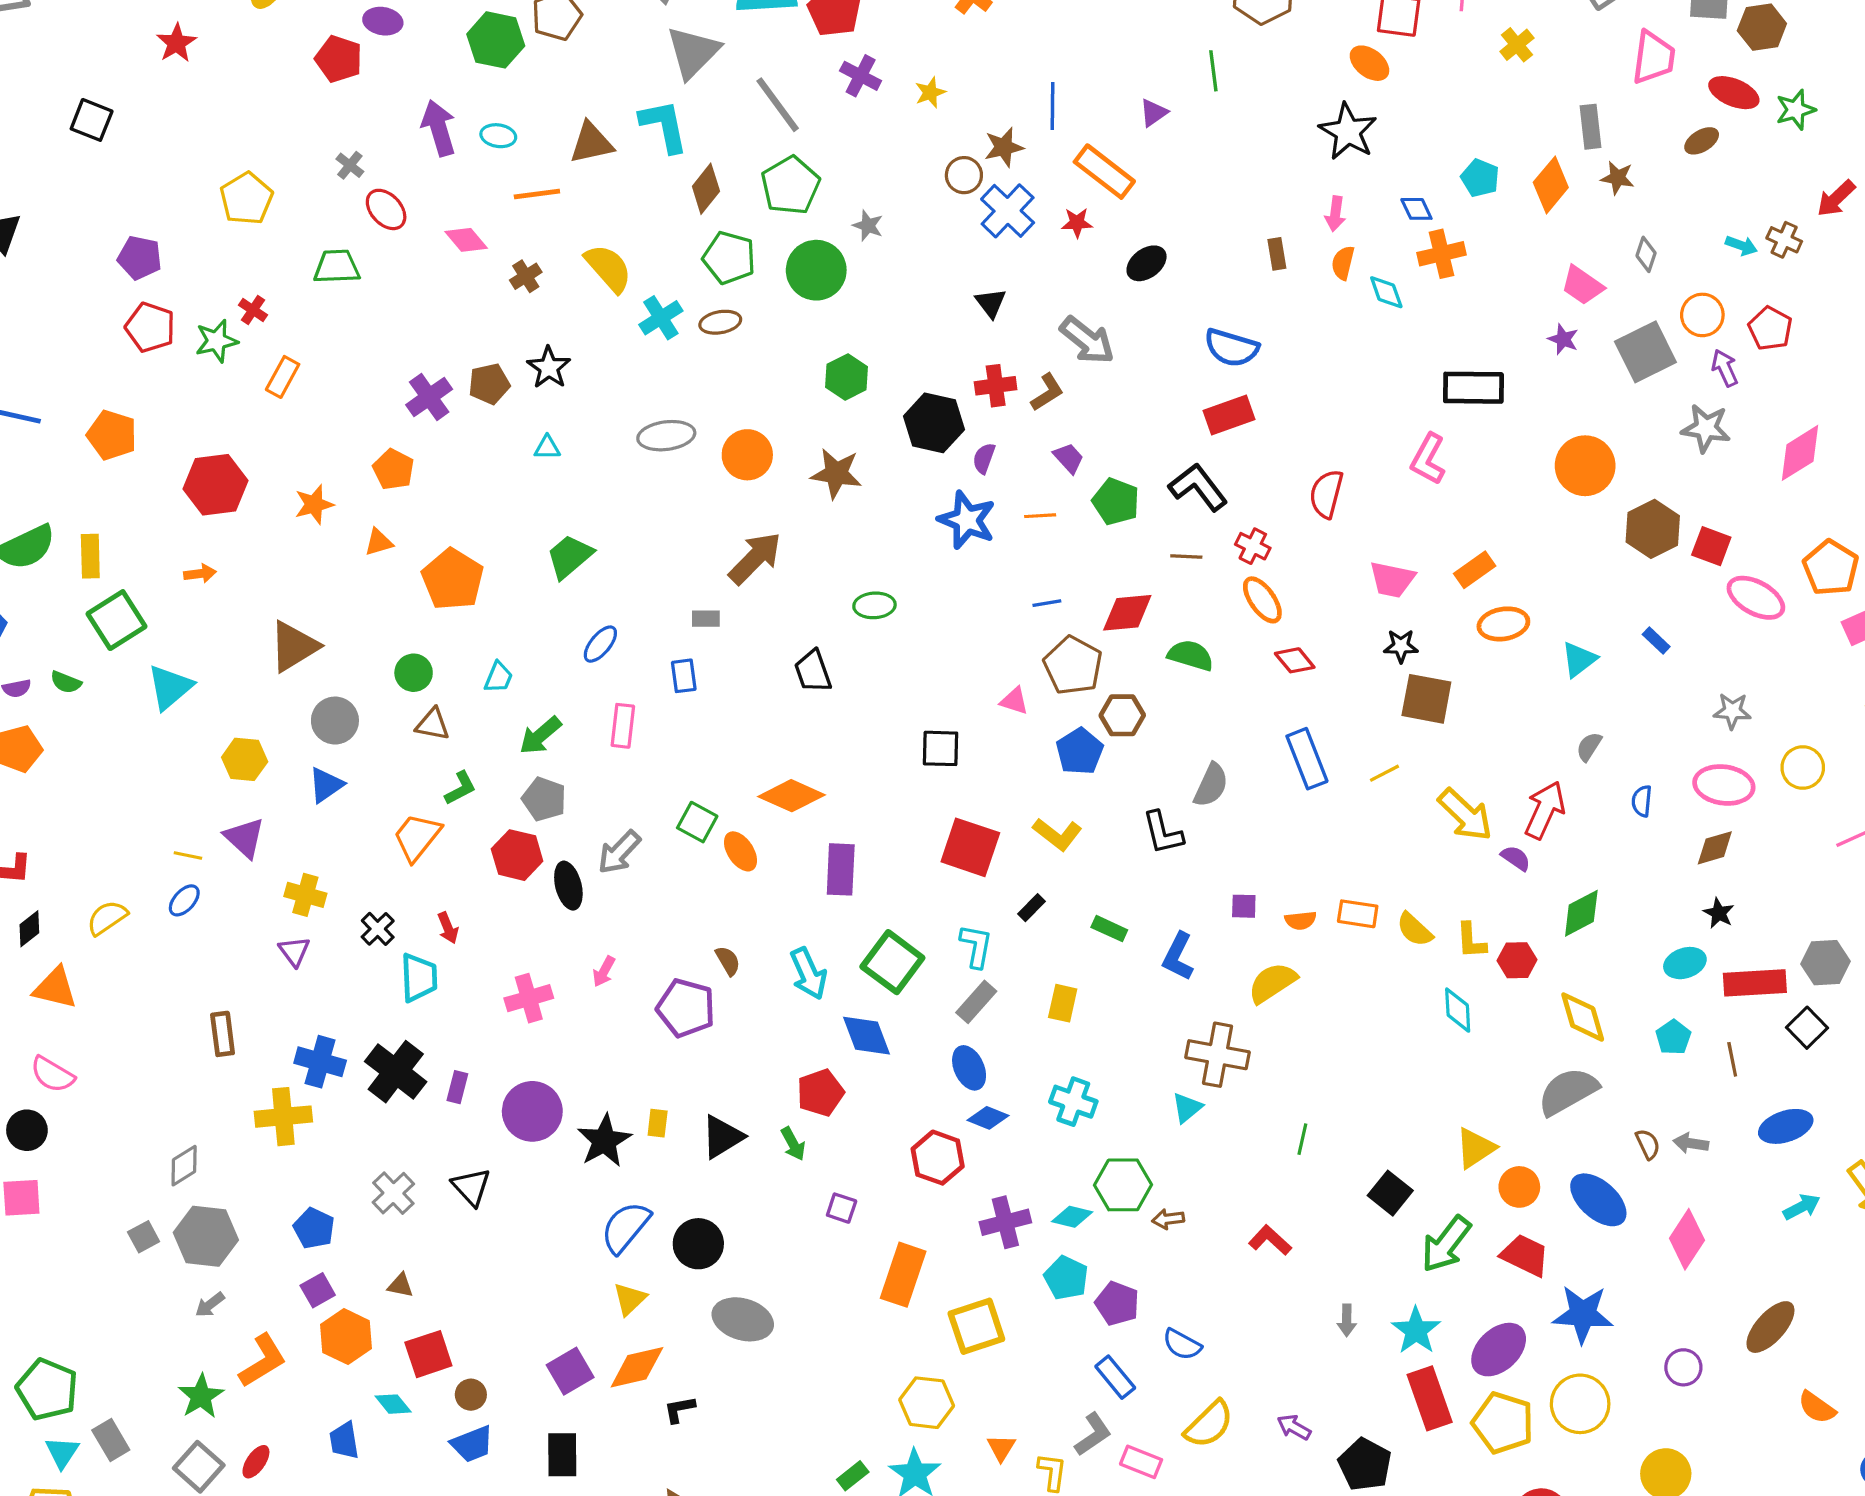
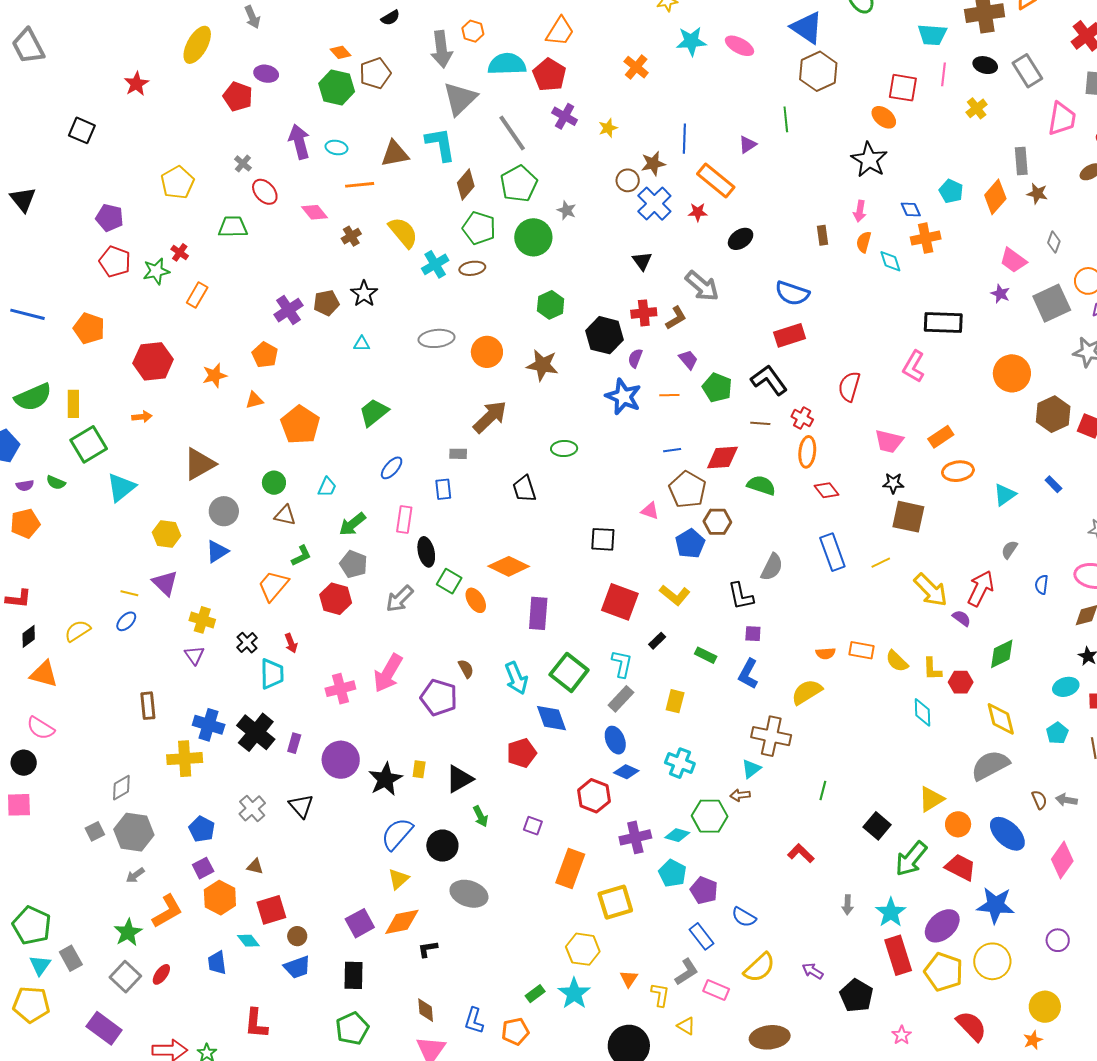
orange ellipse: (1262, 600) -> (807, 452), turned 40
black ellipse: (568, 886) -> (426, 552), moved
purple square: (1244, 906) -> (753, 634), moved
pink arrow: (604, 971) -> (388, 673), size x2.0
green arrow: (793, 1144) -> (481, 816), moved
brown arrow: (1168, 1219) -> (740, 795), moved

